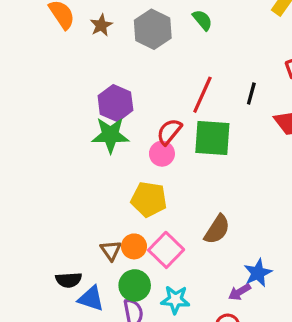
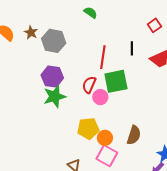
gray hexagon: (153, 29) -> (54, 41), moved
pink circle: (162, 154) -> (100, 97), moved
orange circle: (134, 246) -> (105, 138), moved

